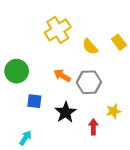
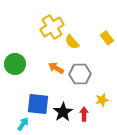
yellow semicircle: (90, 47) -> (72, 42), moved
blue square: (34, 101) -> (38, 104), moved, size x1.6
black star: (66, 112) -> (63, 112), moved

